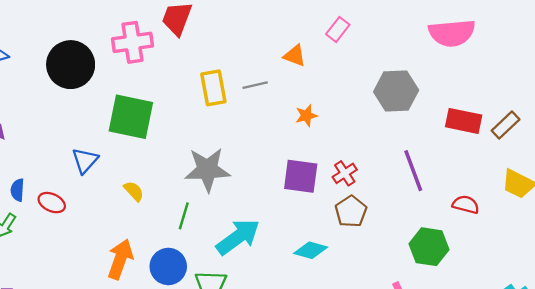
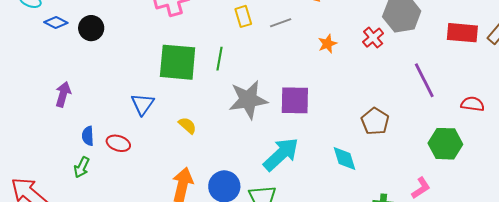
black circle: (71, 65) -> (91, 28), moved, size x0.6
yellow rectangle: (213, 88) -> (243, 16), moved, size x0.7
red cross: (345, 173) -> (373, 38), moved
purple square: (301, 176) -> (295, 100), moved
green line: (184, 216) -> (219, 59), moved
cyan diamond: (311, 250) -> (344, 158), turned 64

